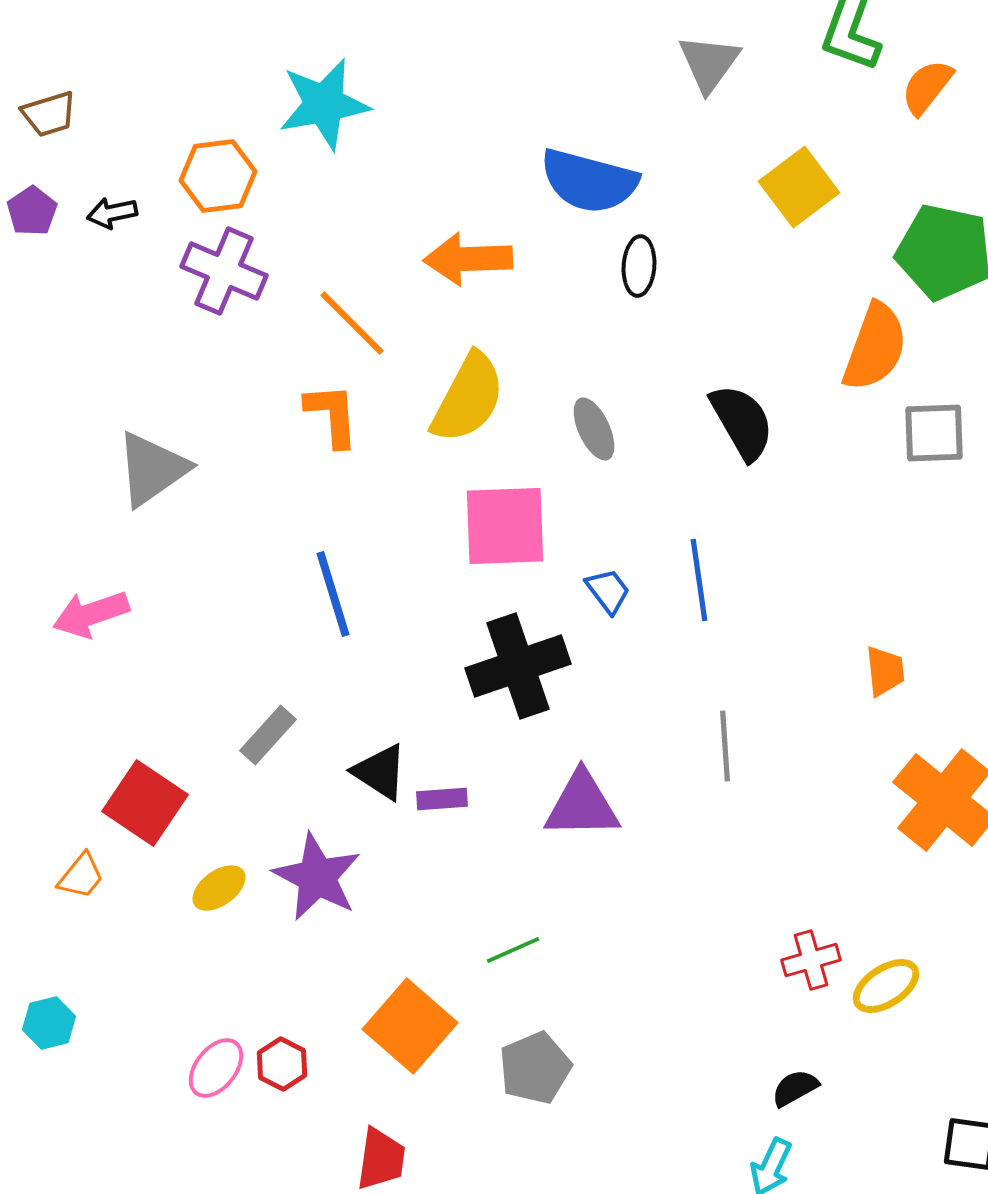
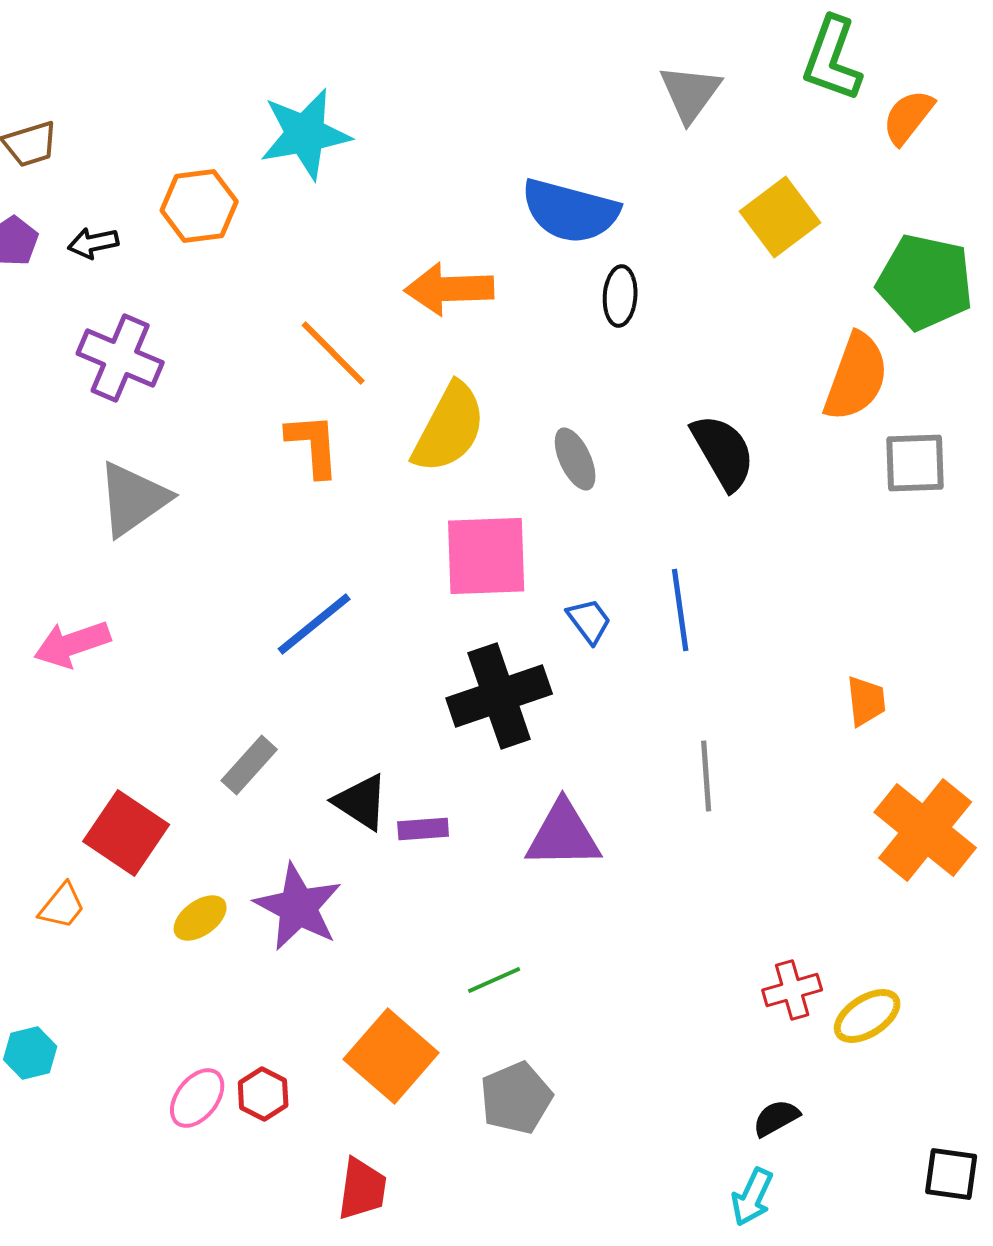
purple cross: (224, 271) -> (120, 358), moved
blue line: (333, 594) -> (314, 624), turned 68

